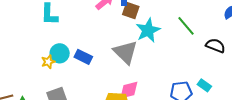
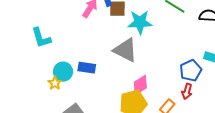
cyan star: (148, 30) -> (140, 22), turned -30

